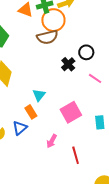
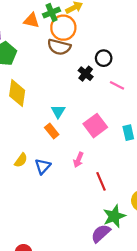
brown semicircle: (47, 37) -> (59, 47), turned 35
blue triangle: (20, 128) -> (43, 166), moved
red line: (76, 155) -> (101, 181), moved

